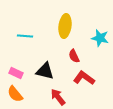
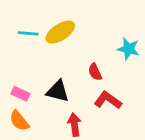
yellow ellipse: (65, 26) -> (60, 32), moved, turned 50
cyan line: (25, 36) -> (28, 33), moved
red arrow: (58, 97) -> (74, 125), turned 30

